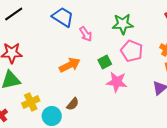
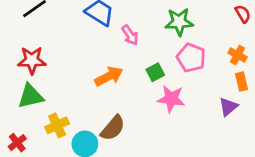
brown semicircle: (73, 104) -> (113, 128), size x1.5

